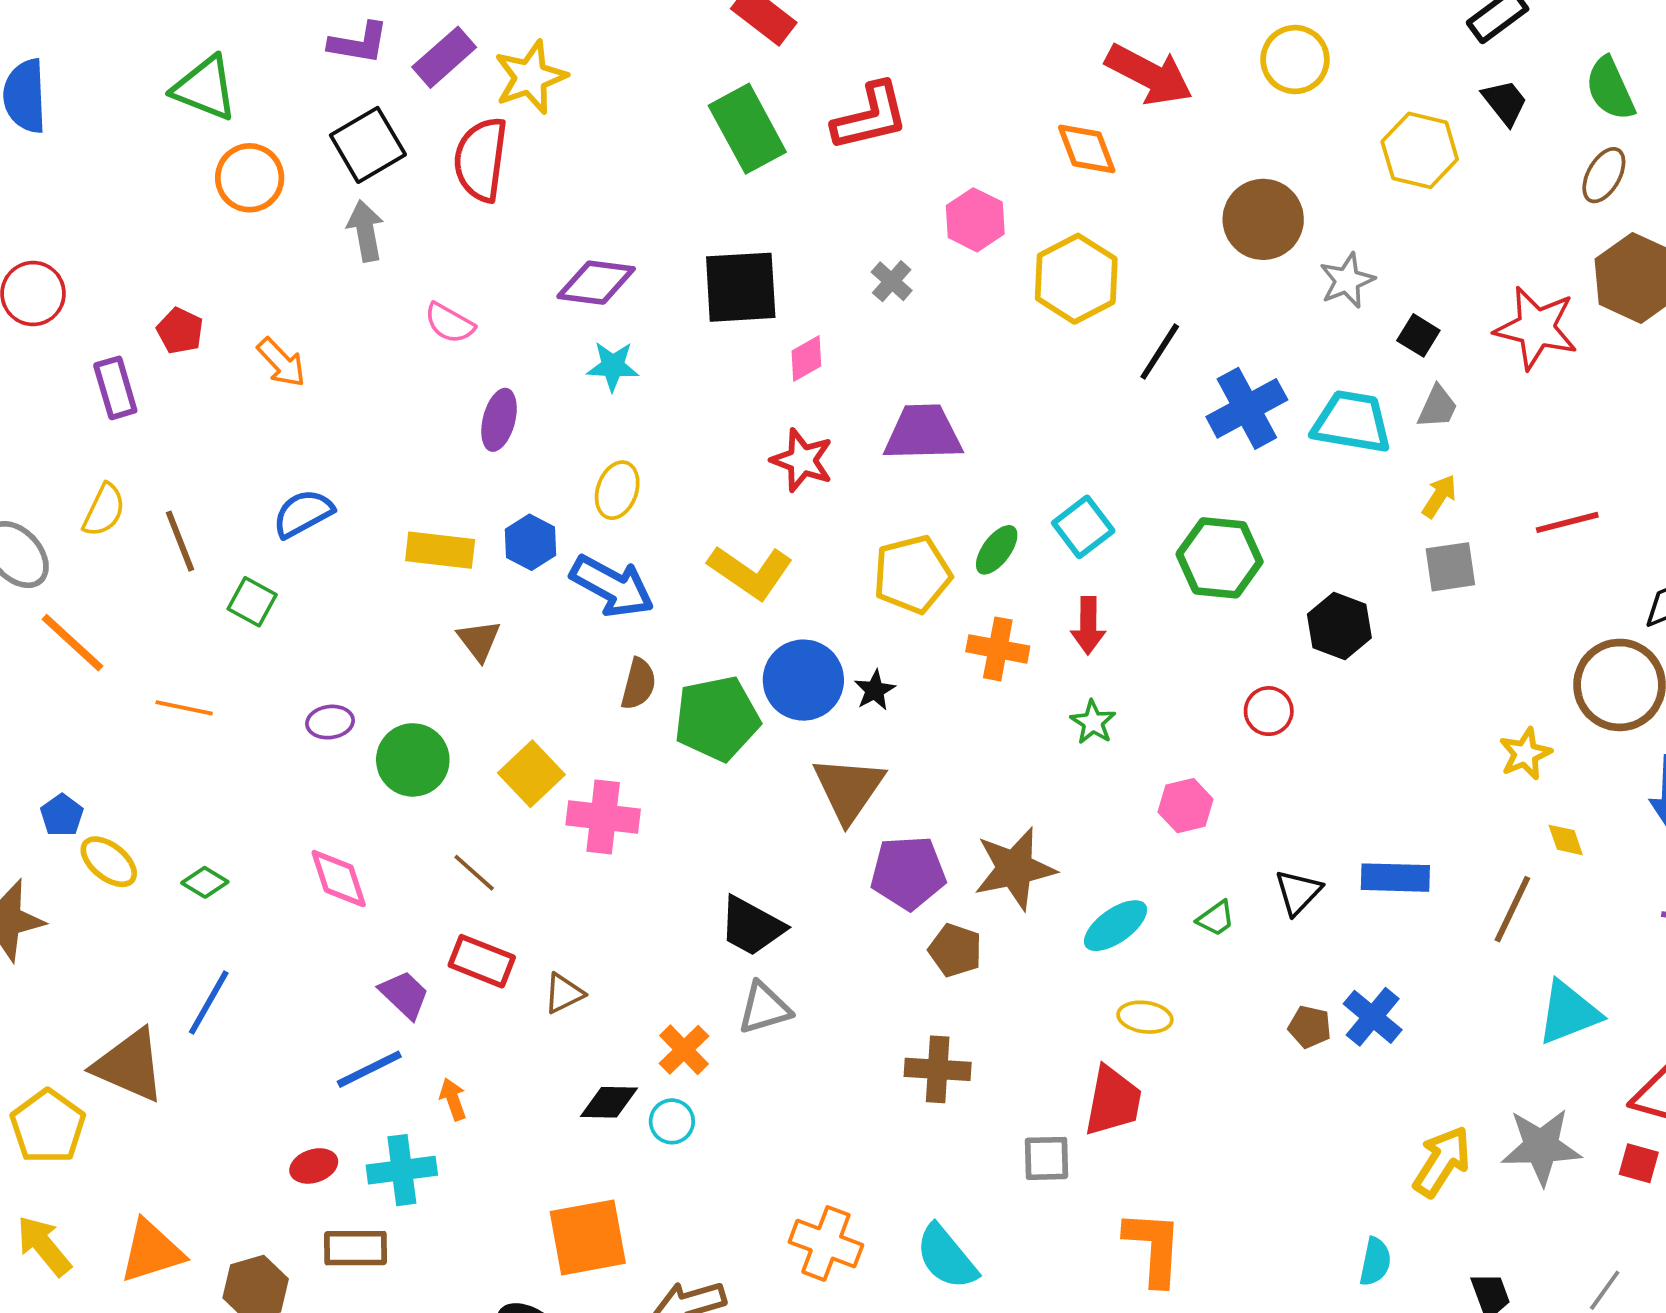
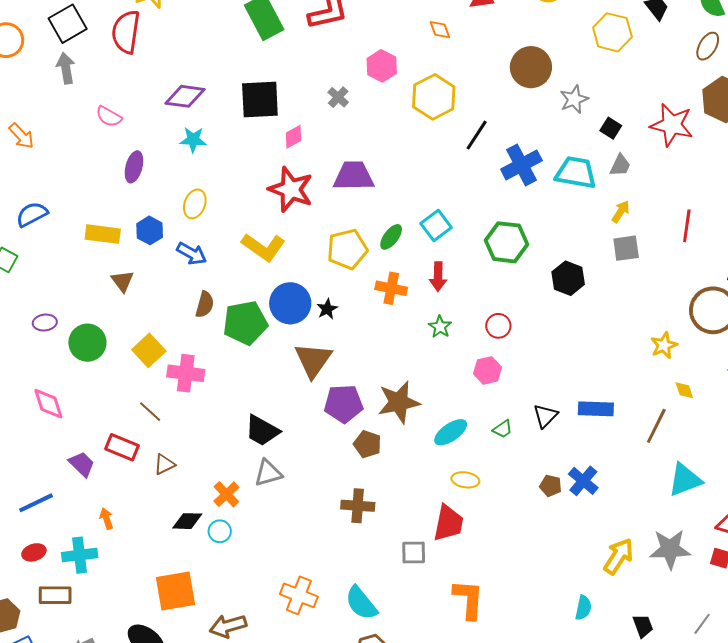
orange diamond: (1087, 149) -> (440, 30), size x0.7
red star: (802, 460) -> (291, 189), size x1.4
red line: (1567, 522) -> (687, 226), turned -68
blue arrow: (612, 586) -> (192, 254), size x0.7
red circle: (1269, 711) -> (498, 326), moved
brown line: (474, 873) -> (150, 412), moved
blue line: (369, 1069) -> (36, 503), moved

